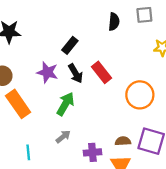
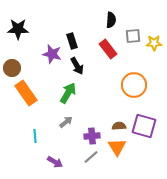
gray square: (144, 15) -> (133, 36), moved
black rectangle: (70, 45) -> (72, 41), turned -56
purple star: (47, 72) -> (52, 54), moved
red rectangle: (102, 72) -> (108, 49), moved

